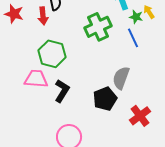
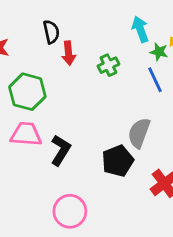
red arrow: (43, 16) -> (69, 53), moved
green cross: (98, 27) -> (108, 65), size x0.6
green hexagon: (52, 54) -> (27, 92), moved

